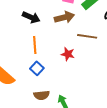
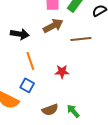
red star: (68, 54) -> (62, 72), moved
blue square: (37, 68) -> (27, 85), moved

